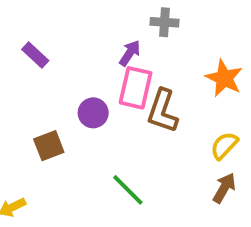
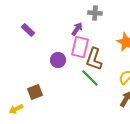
brown square: (49, 146) -> (35, 92), moved
green line: (128, 190) -> (90, 78), moved

